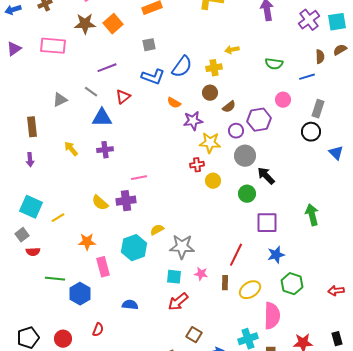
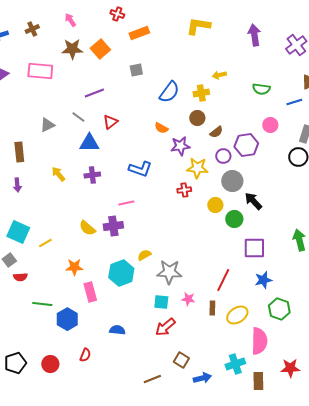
blue L-shape: (153, 77) -> (140, 169), moved
yellow circle: (213, 181) -> (215, 205), moved

